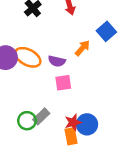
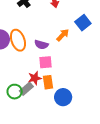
orange ellipse: (28, 57) -> (18, 40), turned 40
red star: (73, 122) -> (35, 78), moved
orange rectangle: (71, 136) -> (48, 82), moved

